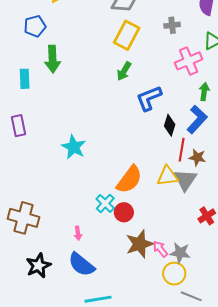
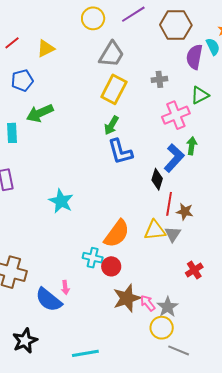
green arrow: (52, 59) -> (40, 113), turned 68
blue L-shape: (149, 98) -> (120, 152), moved, turned -84
blue L-shape: (197, 119) -> (174, 158), moved
gray triangle: (185, 180) -> (173, 234), size x0.7
cyan cross: (105, 203) -> (93, 258), turned -30
gray star: (180, 253) -> (168, 307), turned 30
blue semicircle: (82, 264) -> (49, 300), moved
black star: (38, 266) -> (25, 341), moved

